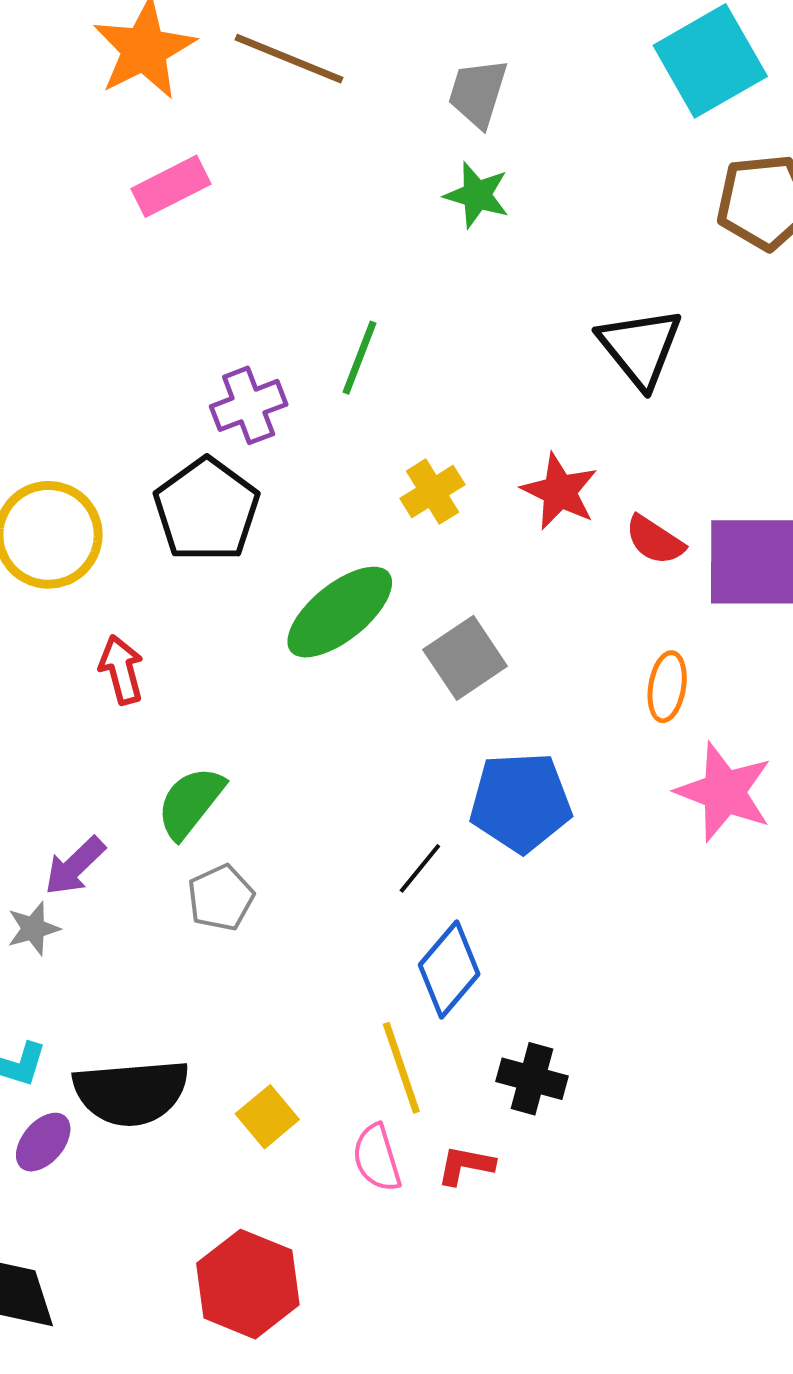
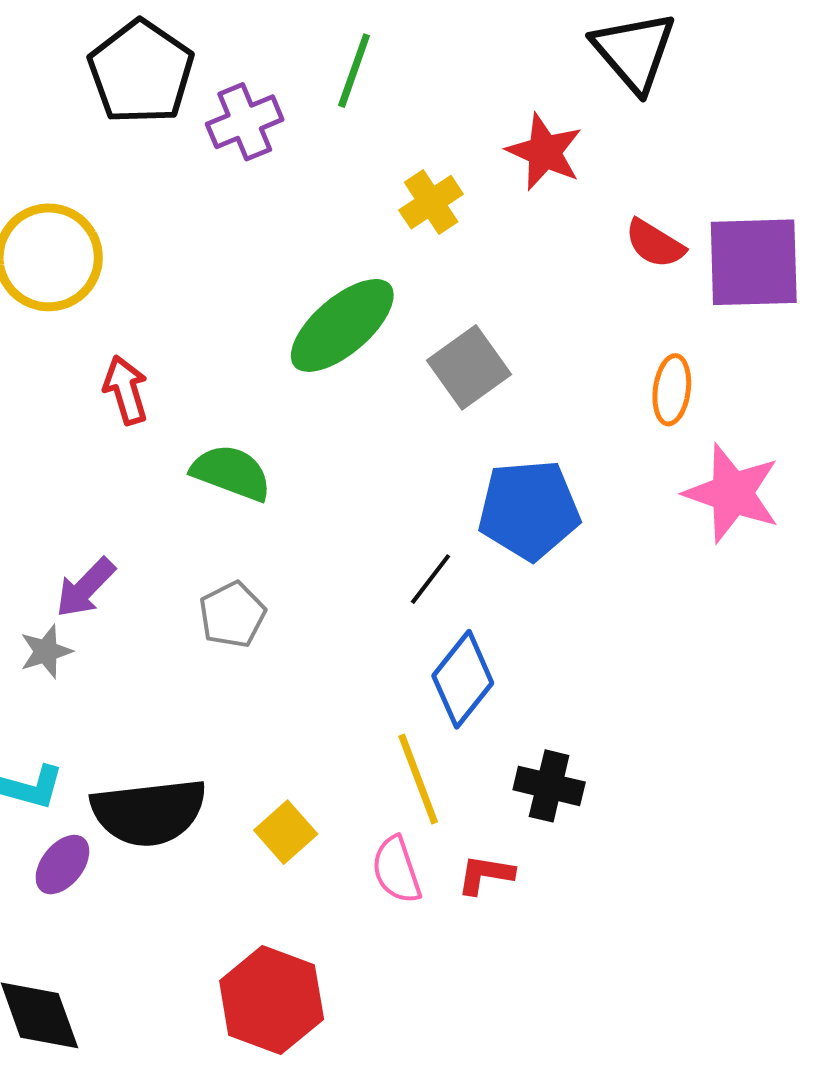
red star: (560, 491) -> (544, 152), moved
black pentagon: (207, 510) -> (141, 72), moved
green semicircle: (190, 802) -> (231, 473), moved, turned 74

